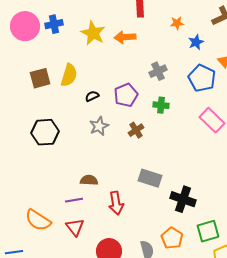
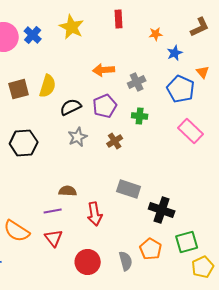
blue cross: (54, 24) -> (33, 35), turned -36
yellow star: (93, 33) -> (72, 27), moved
orange arrow: (125, 37) -> (104, 70), moved
black semicircle: (92, 96) -> (71, 107), size x1.5

